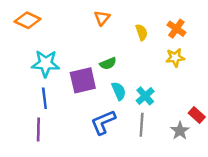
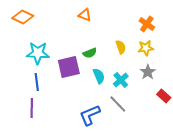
orange triangle: (102, 18) -> (85, 15), turned -48
yellow semicircle: (142, 32) -> (121, 47), moved
blue L-shape: (103, 122) -> (90, 115), moved
gray line: (142, 125) -> (118, 104), turned -48
gray star: (180, 131) -> (148, 72), moved

